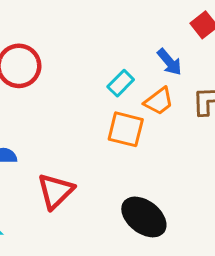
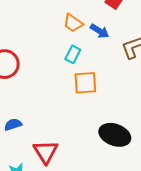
orange trapezoid: (159, 101) -> (73, 23), moved, turned 90
red triangle: (56, 191) -> (46, 152), moved

